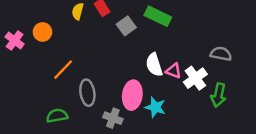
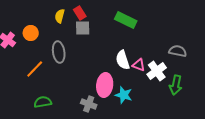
gray square: (126, 26) -> (83, 28), moved, turned 35
orange line: (63, 70) -> (35, 69), moved
gray ellipse: (87, 93) -> (59, 52), moved

